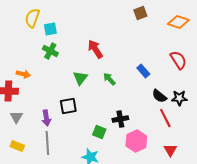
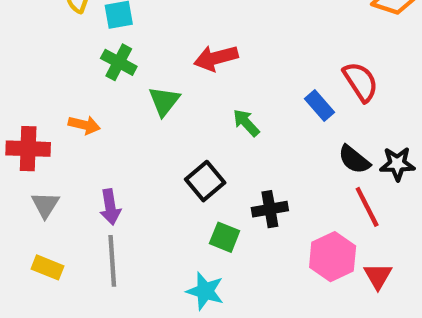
red arrow: (95, 49) -> (216, 58), turned -72
red semicircle: (178, 60) -> (361, 82), moved
orange arrow: (23, 74) -> (84, 125), moved
green triangle: (80, 78) -> (164, 101), moved
black square: (68, 106) -> (205, 181), moved, turned -30
pink hexagon: (136, 141) -> (333, 257), moved

